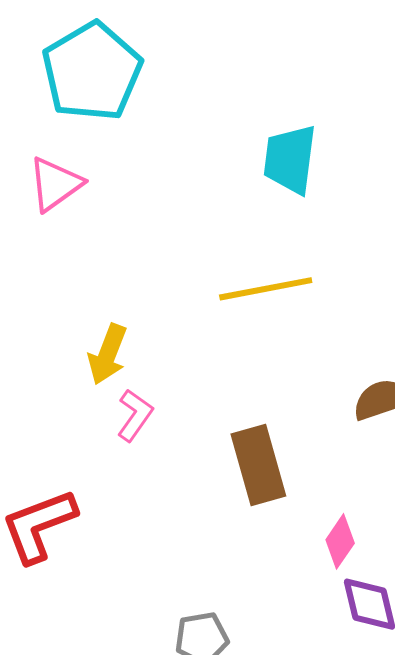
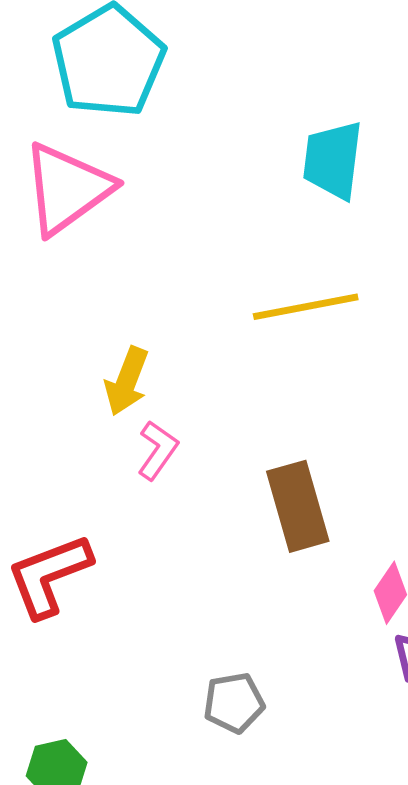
pink triangle: (55, 184) -> (67, 189), size x1.5

